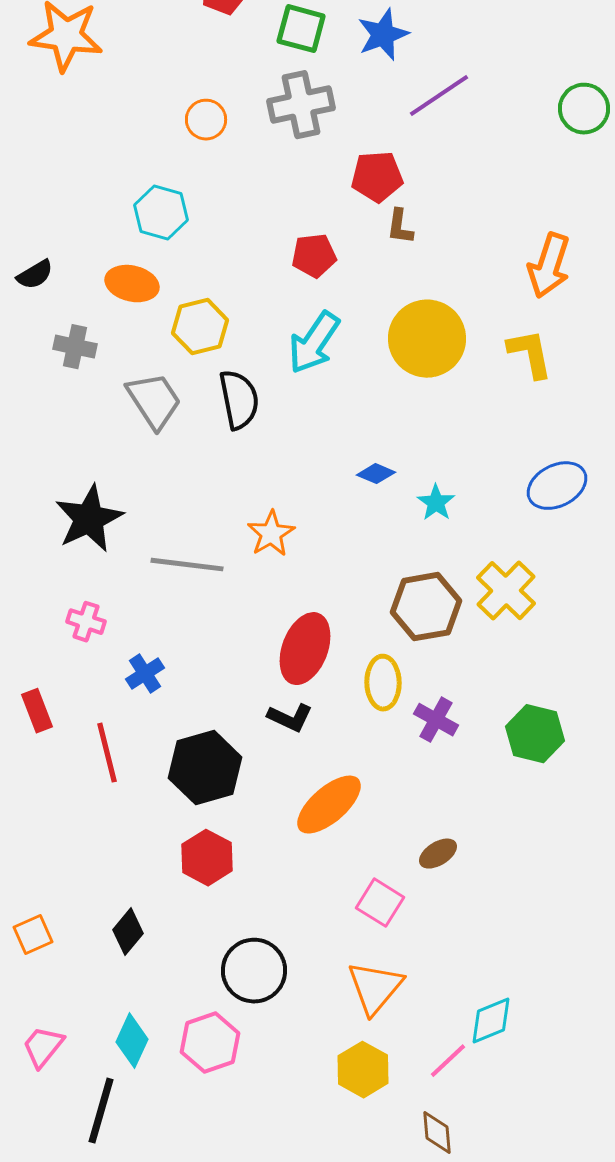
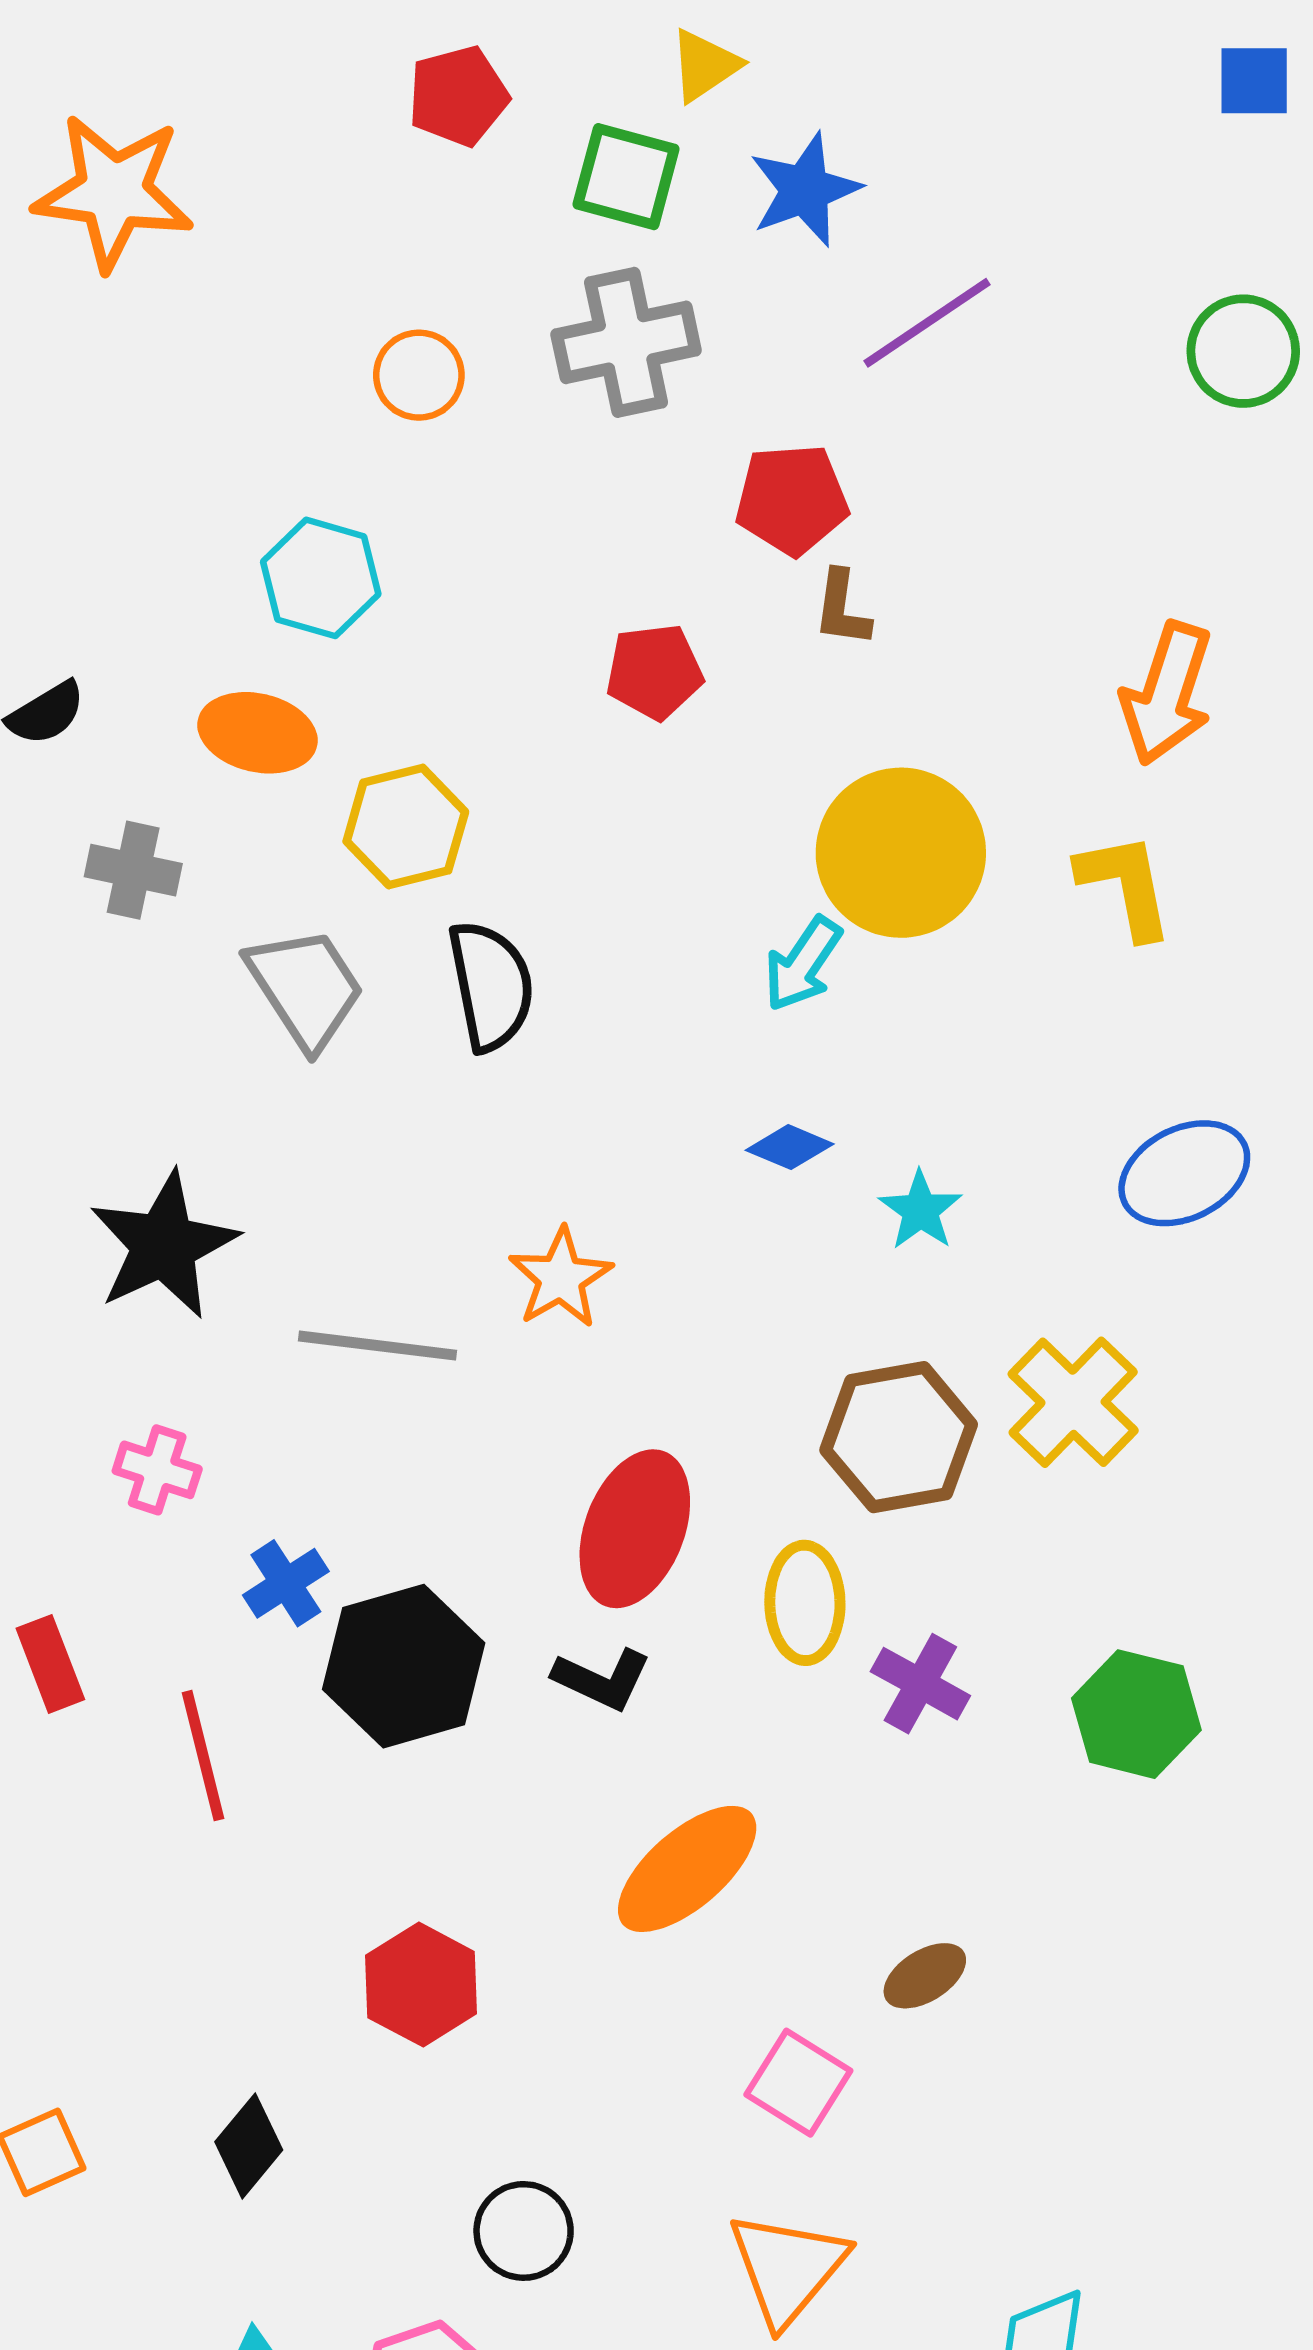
cyan arrow: (314, 343) -> (803, 964), moved, size x0.7
black hexagon: (205, 768) -> (404, 1666), moved
black circle: (254, 971) -> (524, 2231), size x0.7

